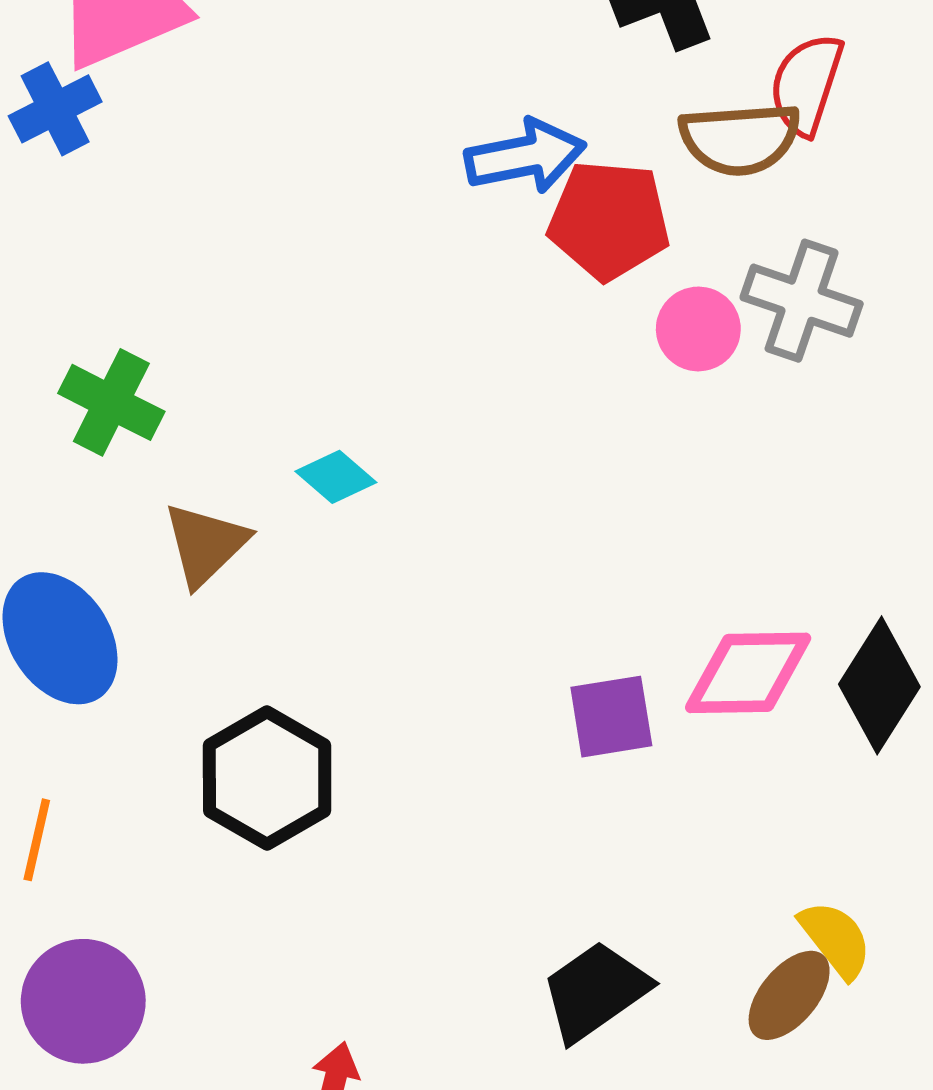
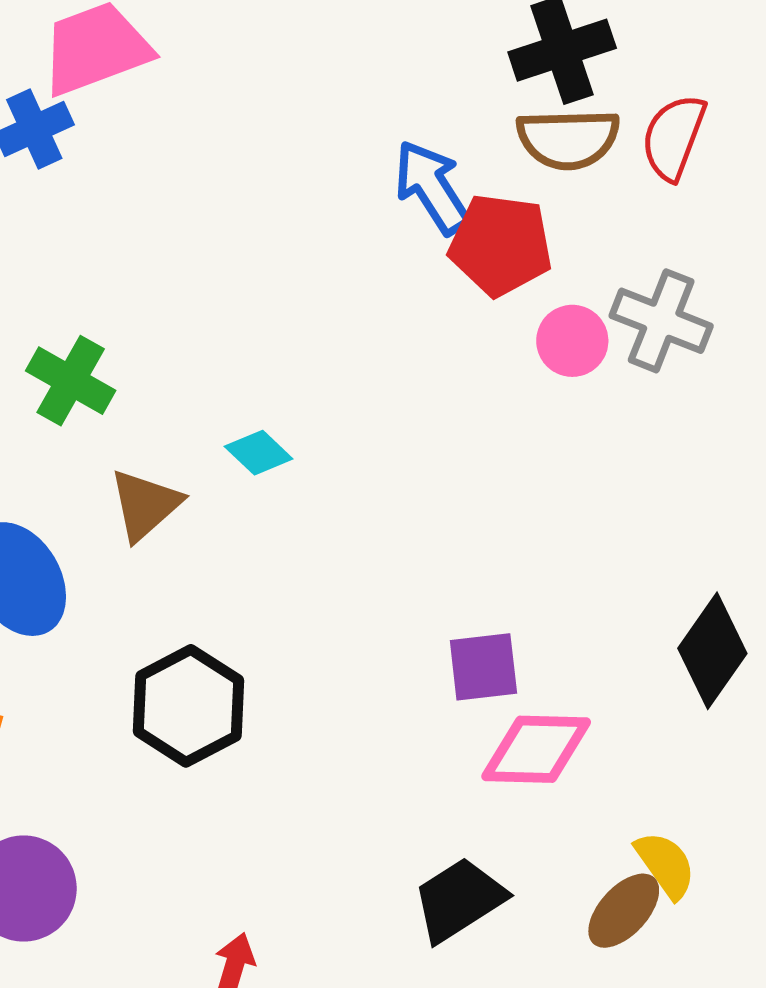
brown semicircle: (740, 139) -> (568, 139), moved
blue arrow: (525, 156) -> (432, 187), turned -114
pink diamond: (748, 673) -> (536, 749), moved

